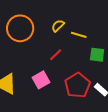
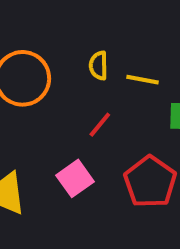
yellow semicircle: (58, 26) -> (98, 65), turned -40

